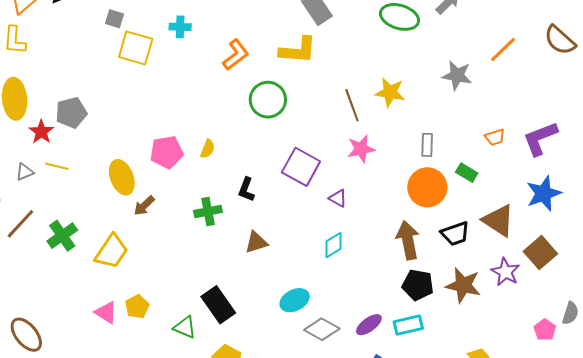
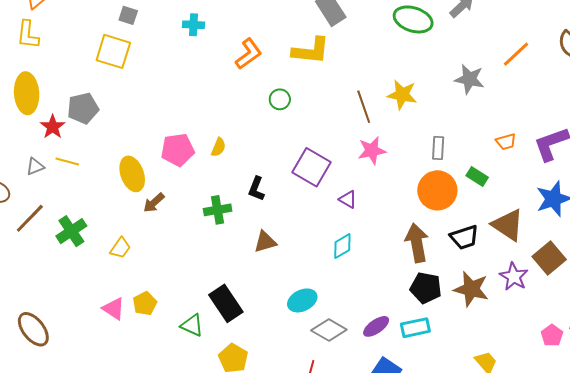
yellow square: (136, 48) -> (113, 51), moved
green circle: (268, 100) -> (280, 99), size x0.6
yellow trapezoid: (112, 252) -> (120, 248), size x0.6

